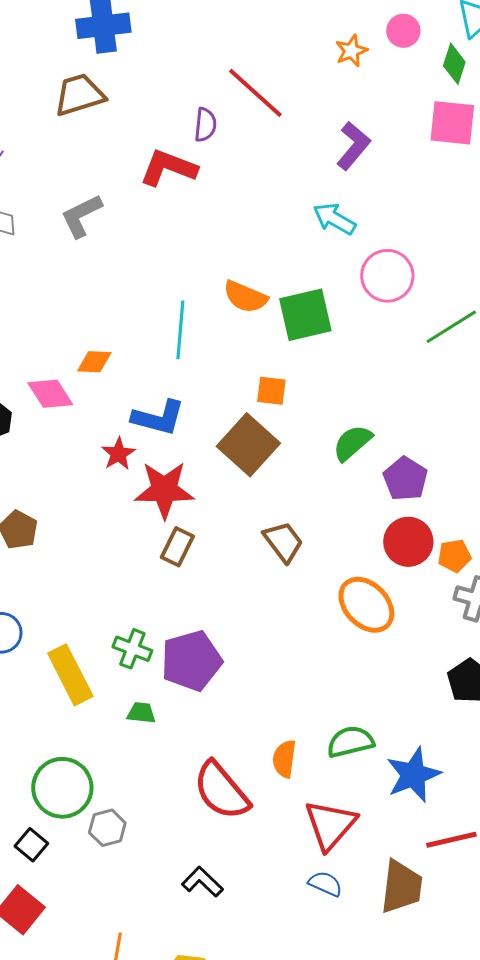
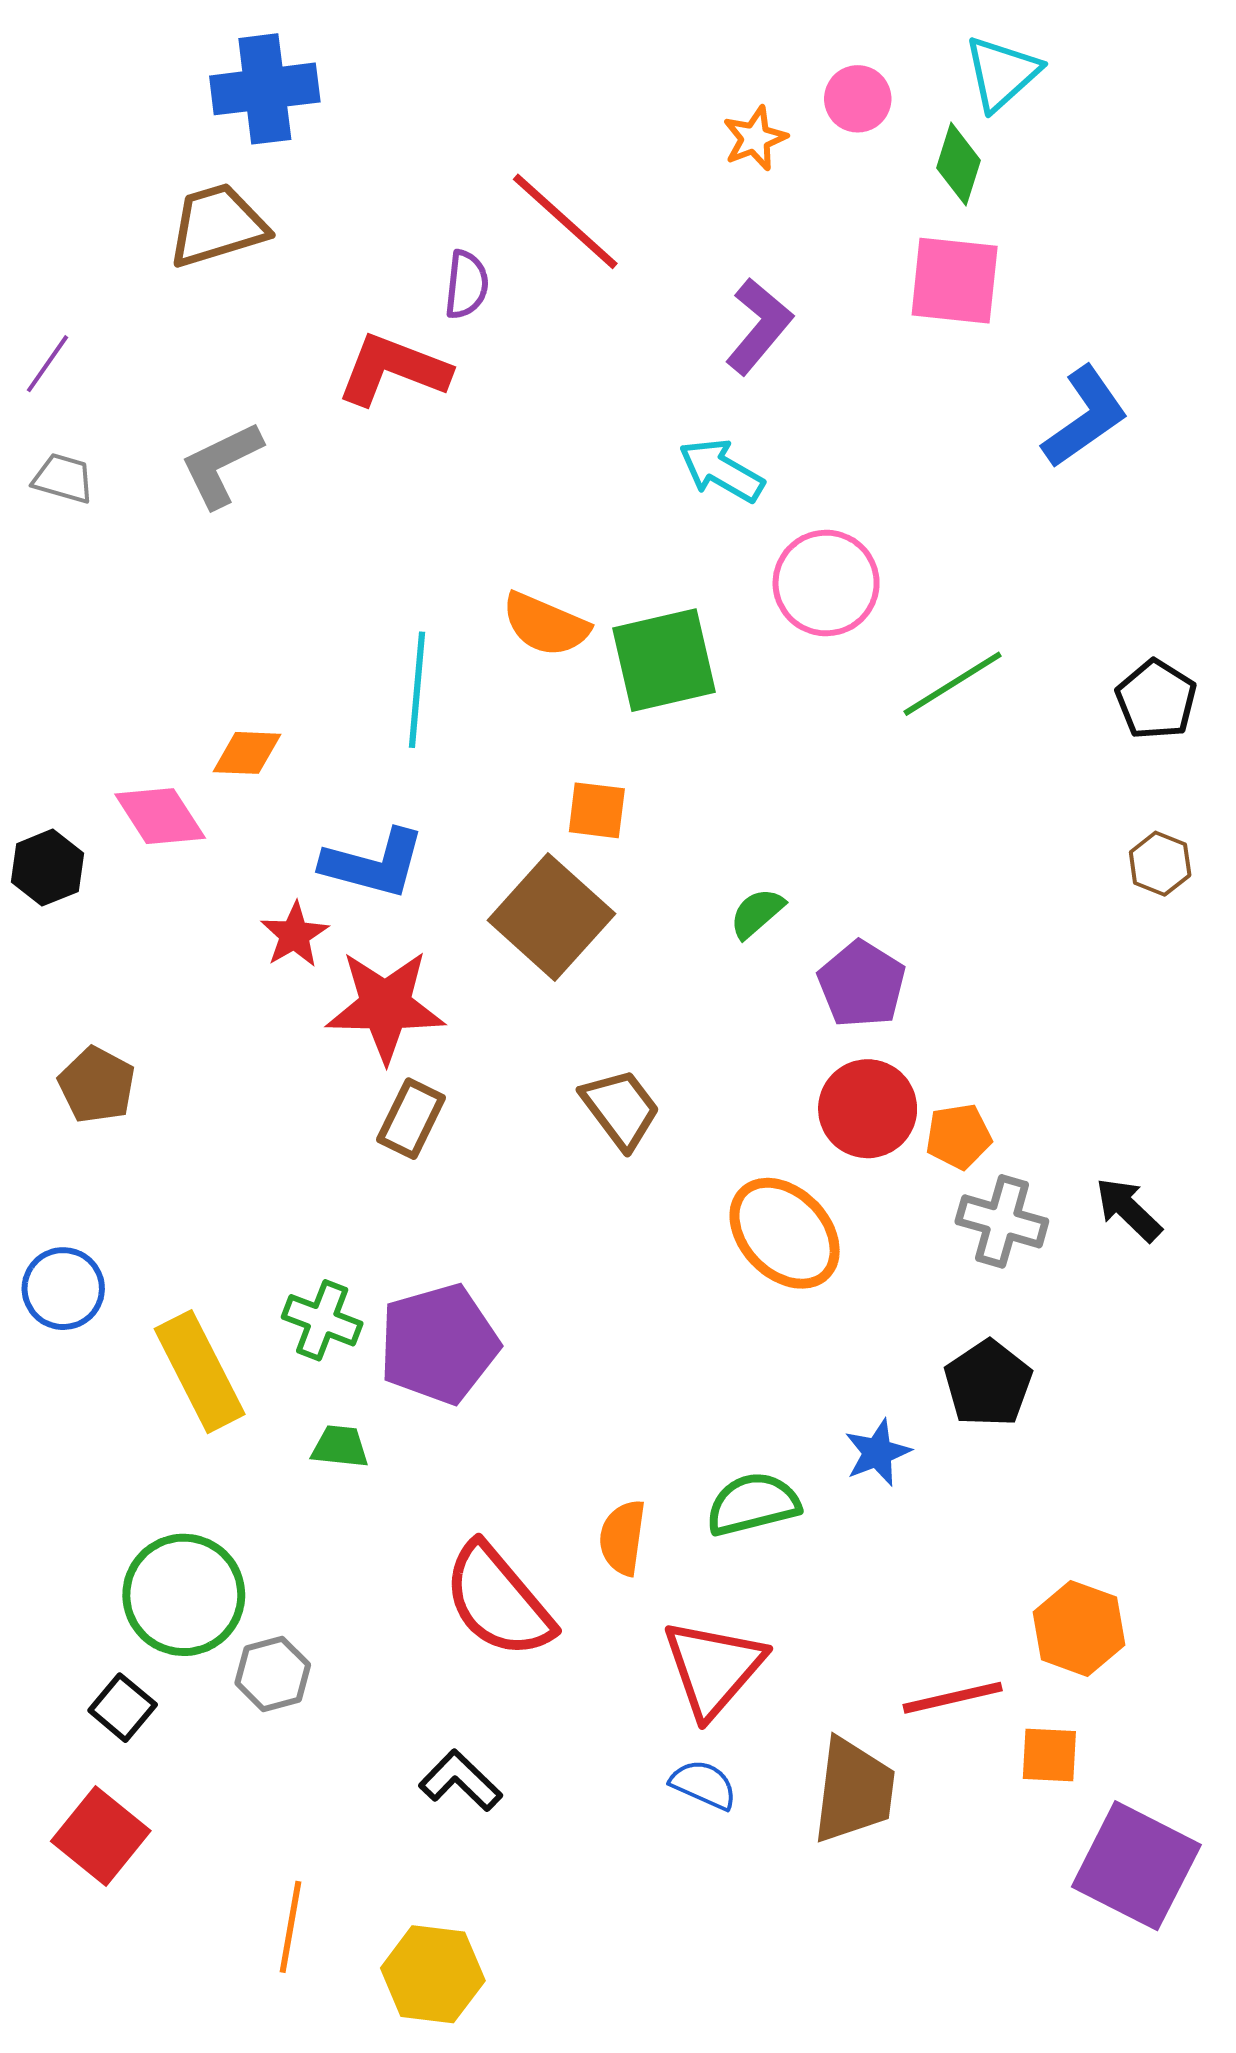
green semicircle: (352, 443) -> (757, 913), size x0.7
blue star: (413, 775) -> (877, 1453), moved, size x0.6

